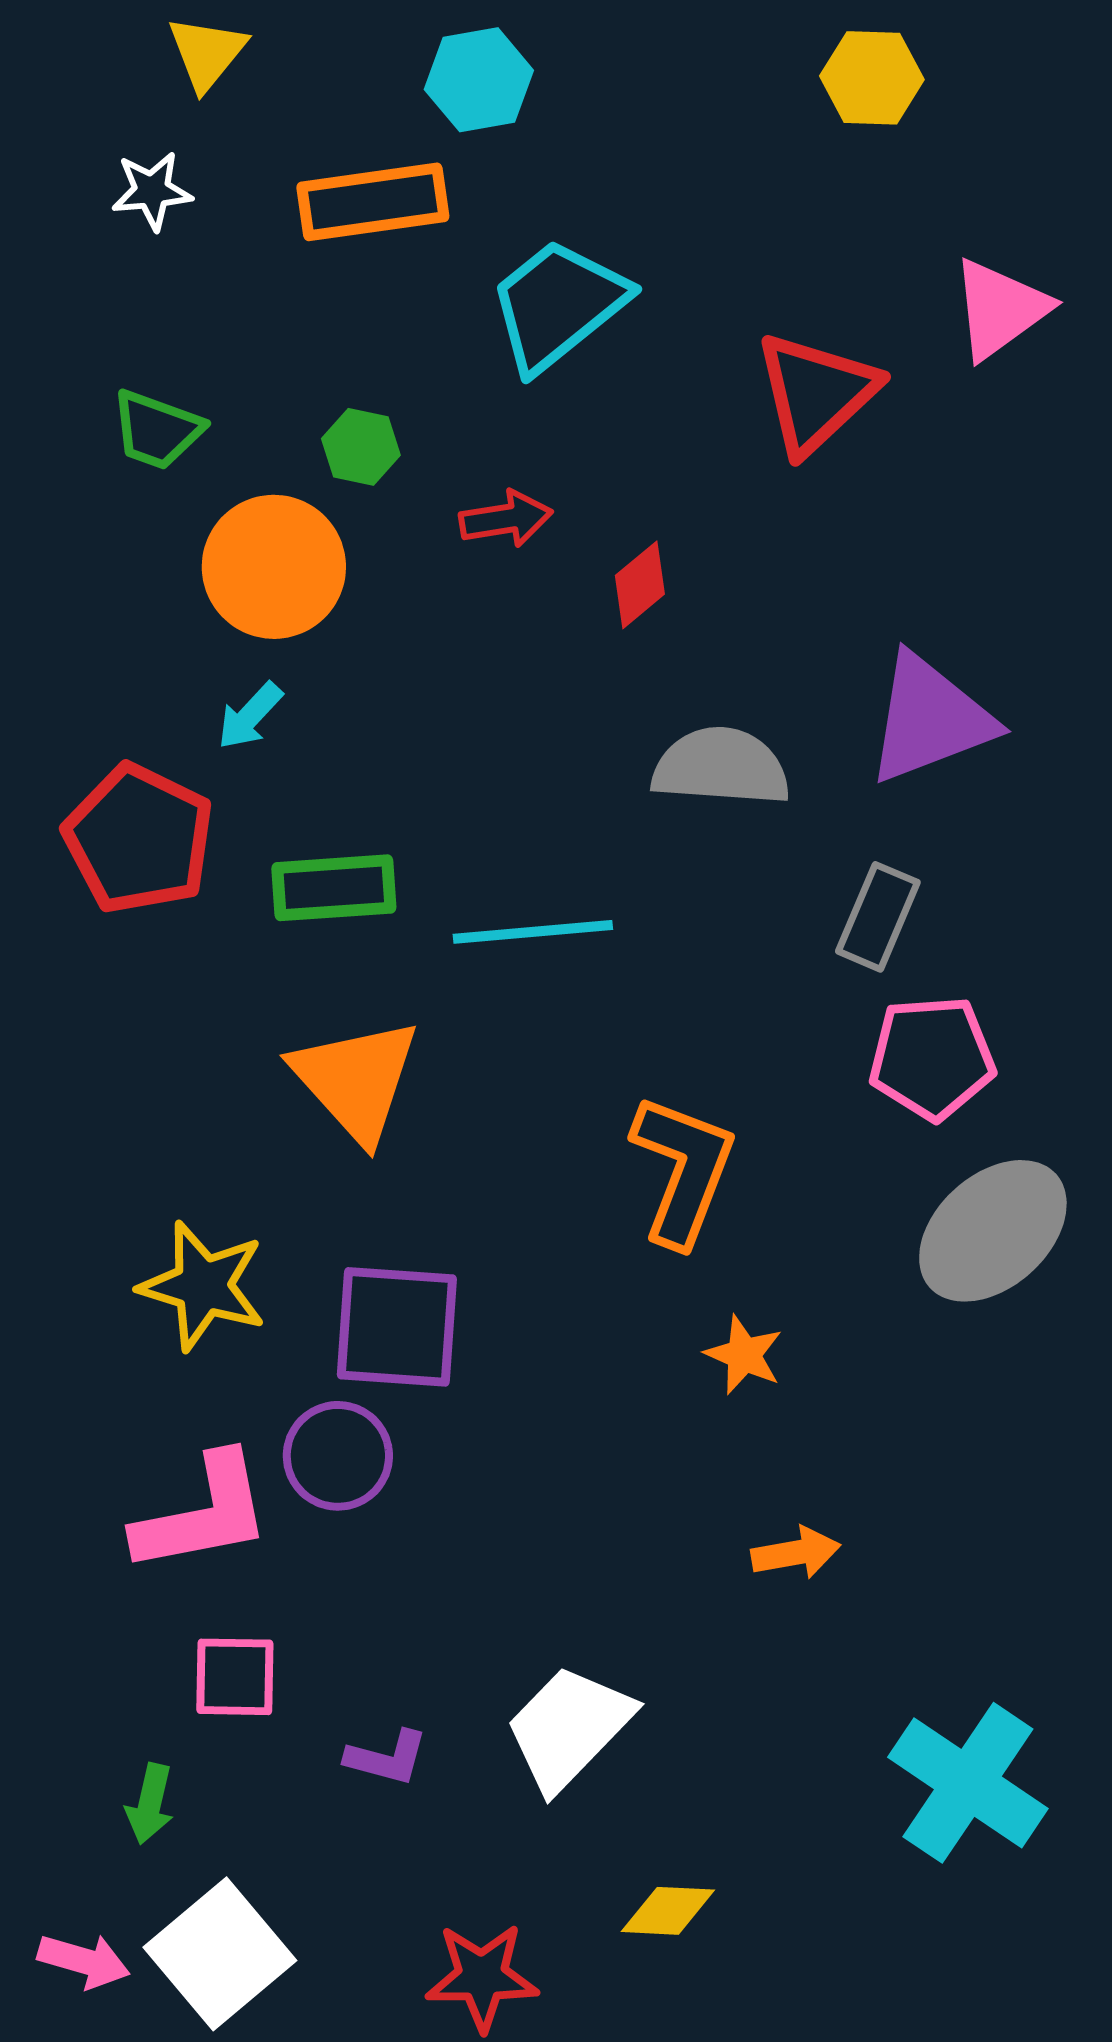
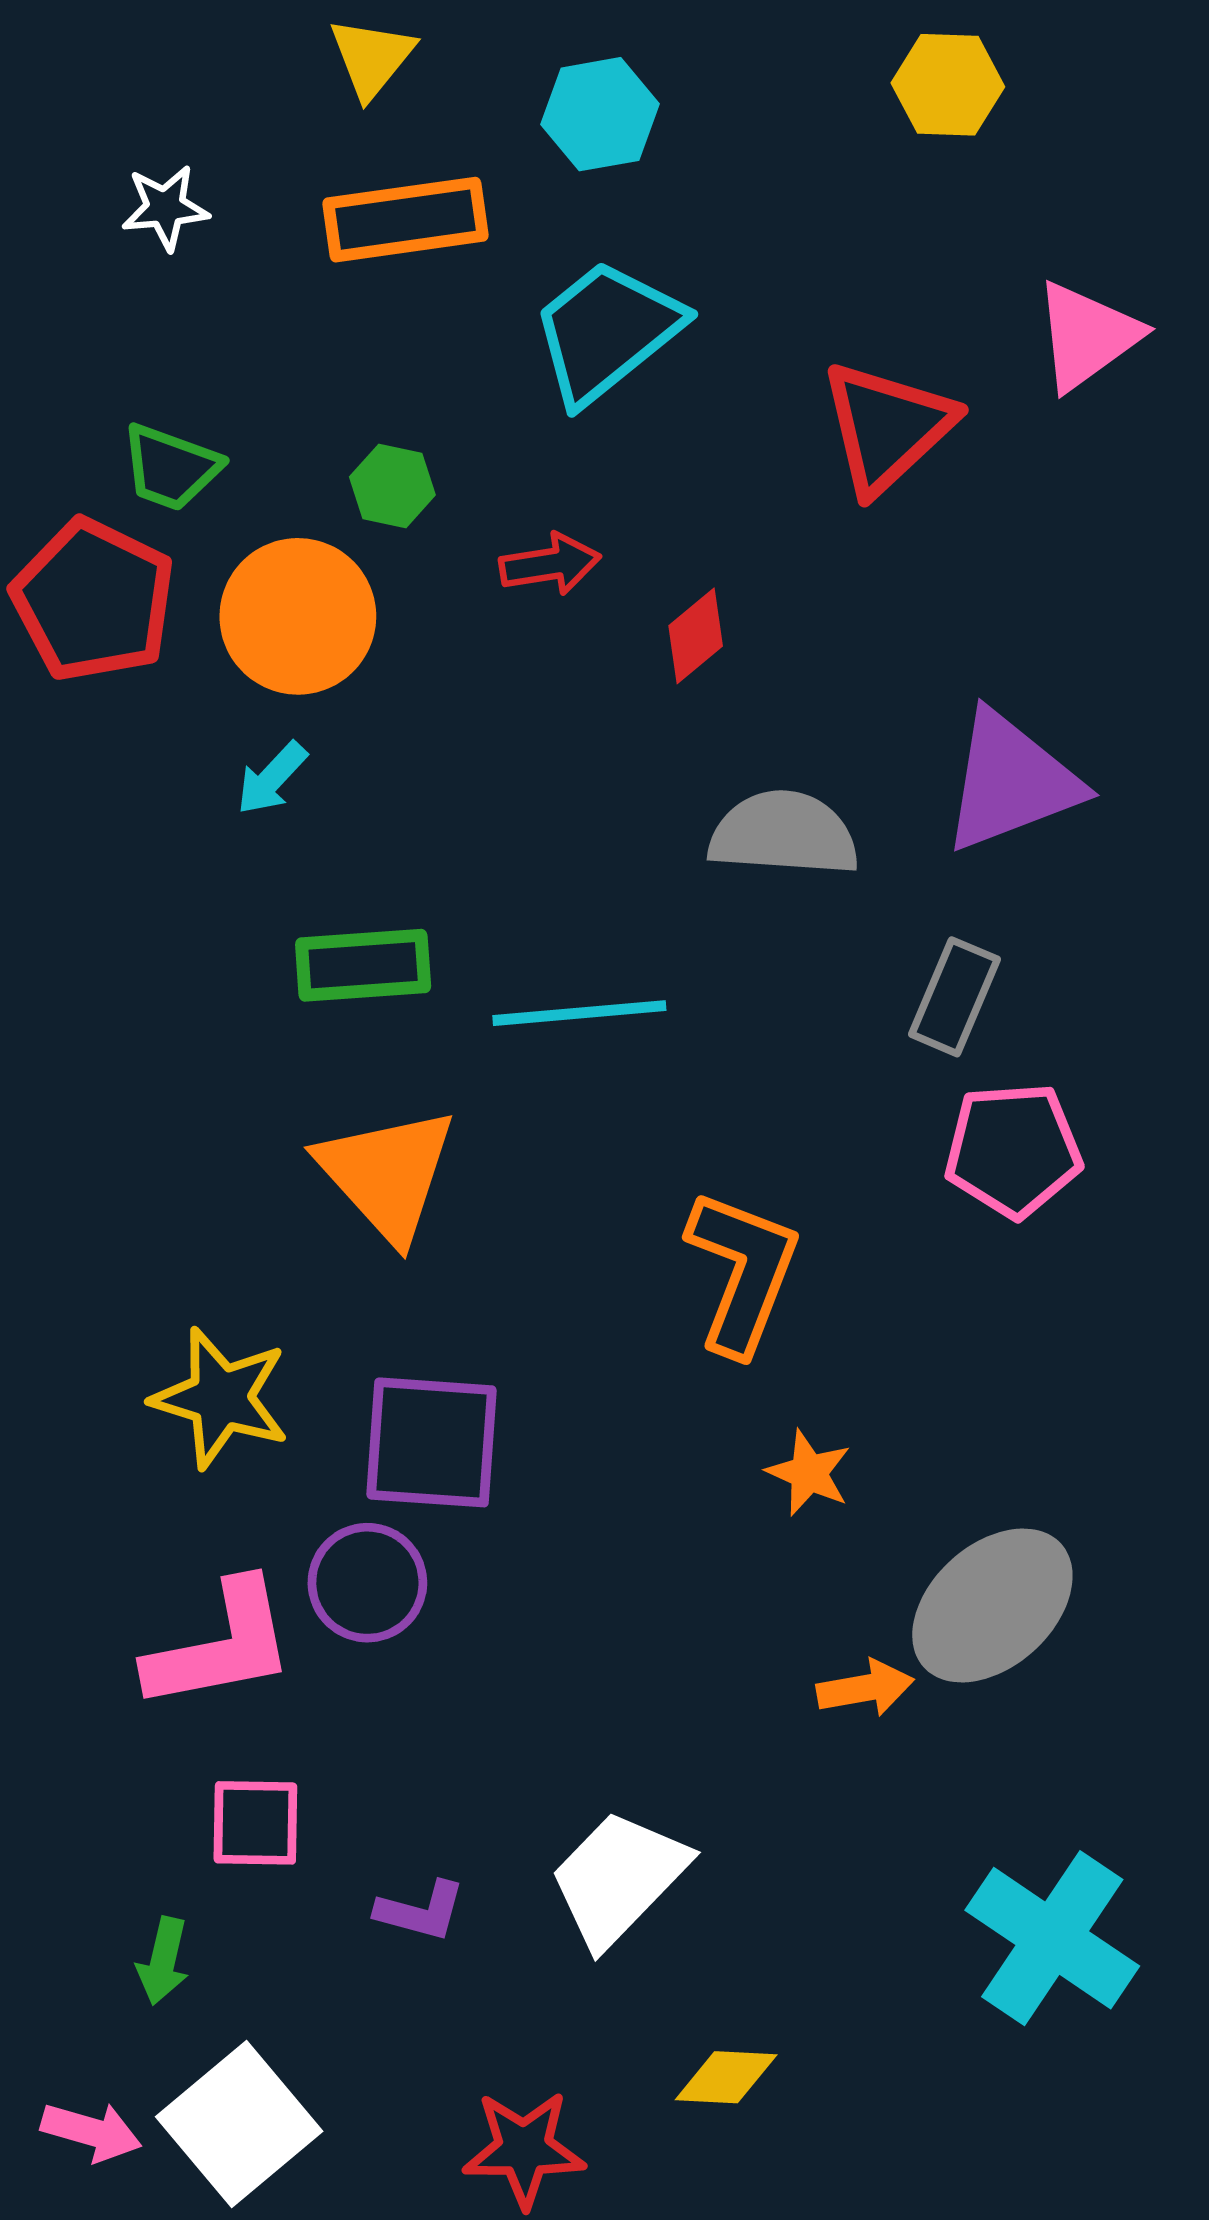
yellow triangle: (207, 53) -> (372, 58), moved
cyan hexagon: (479, 80) -> (600, 114), moved
red pentagon: (139, 839) -> (93, 600), moved
gray ellipse: (993, 1231) -> (992, 1605), moved

